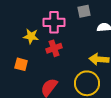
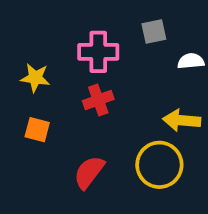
yellow star: (31, 36) -> (35, 78), moved

